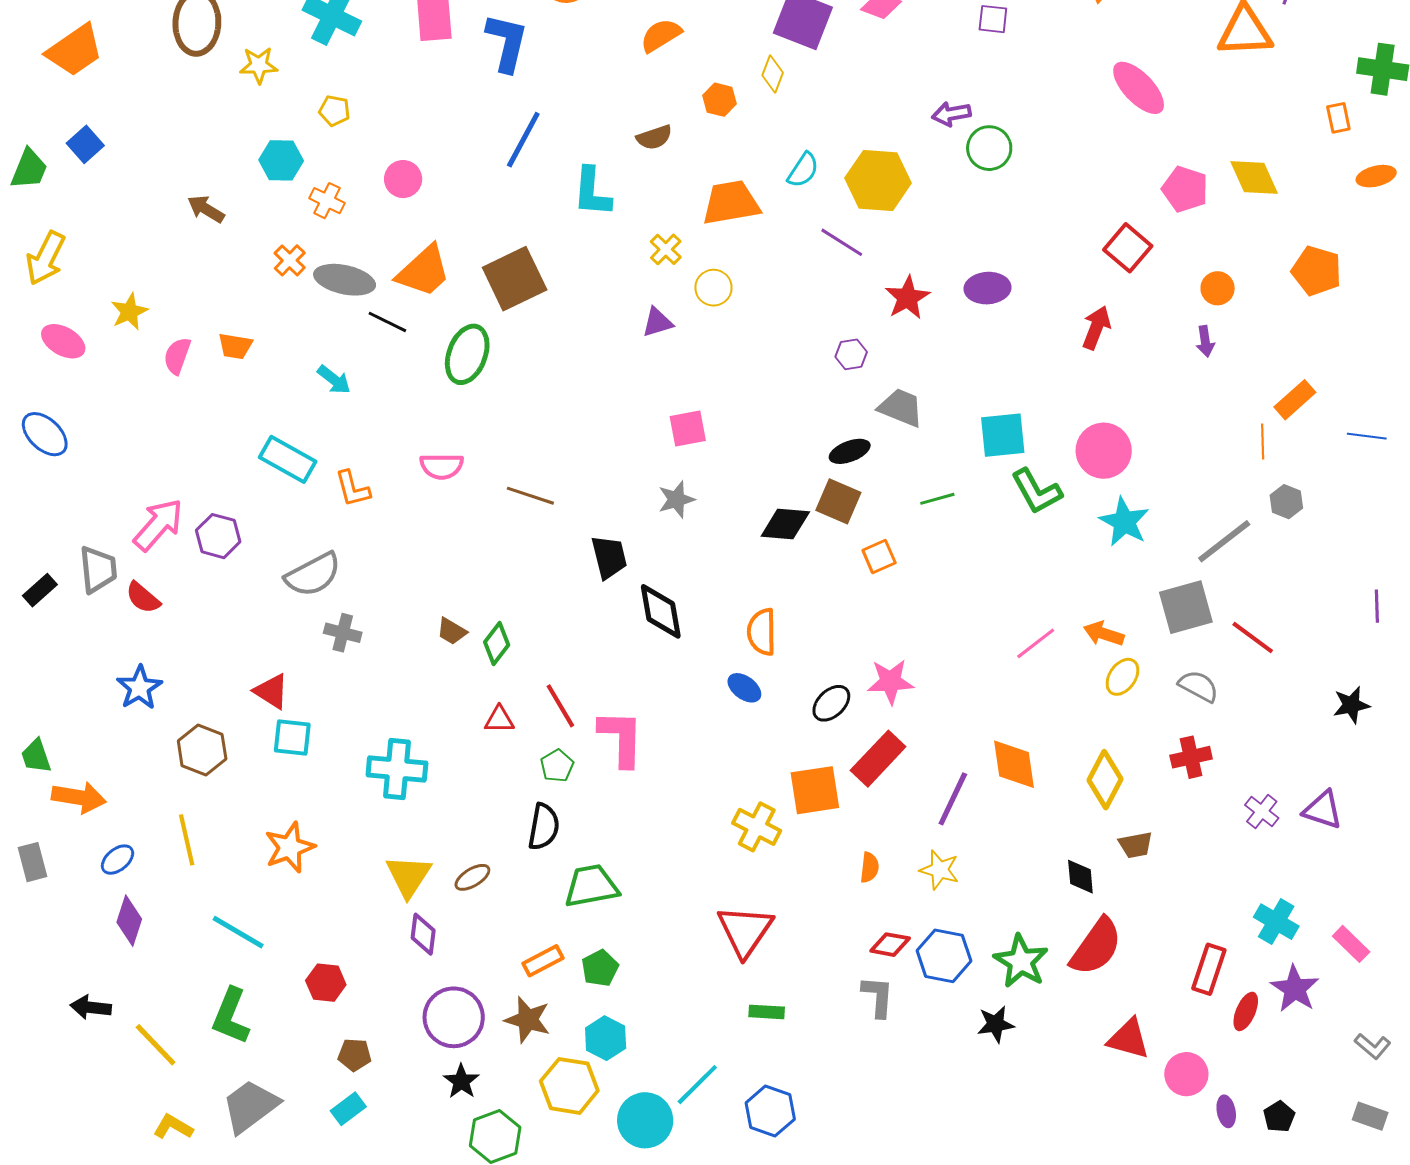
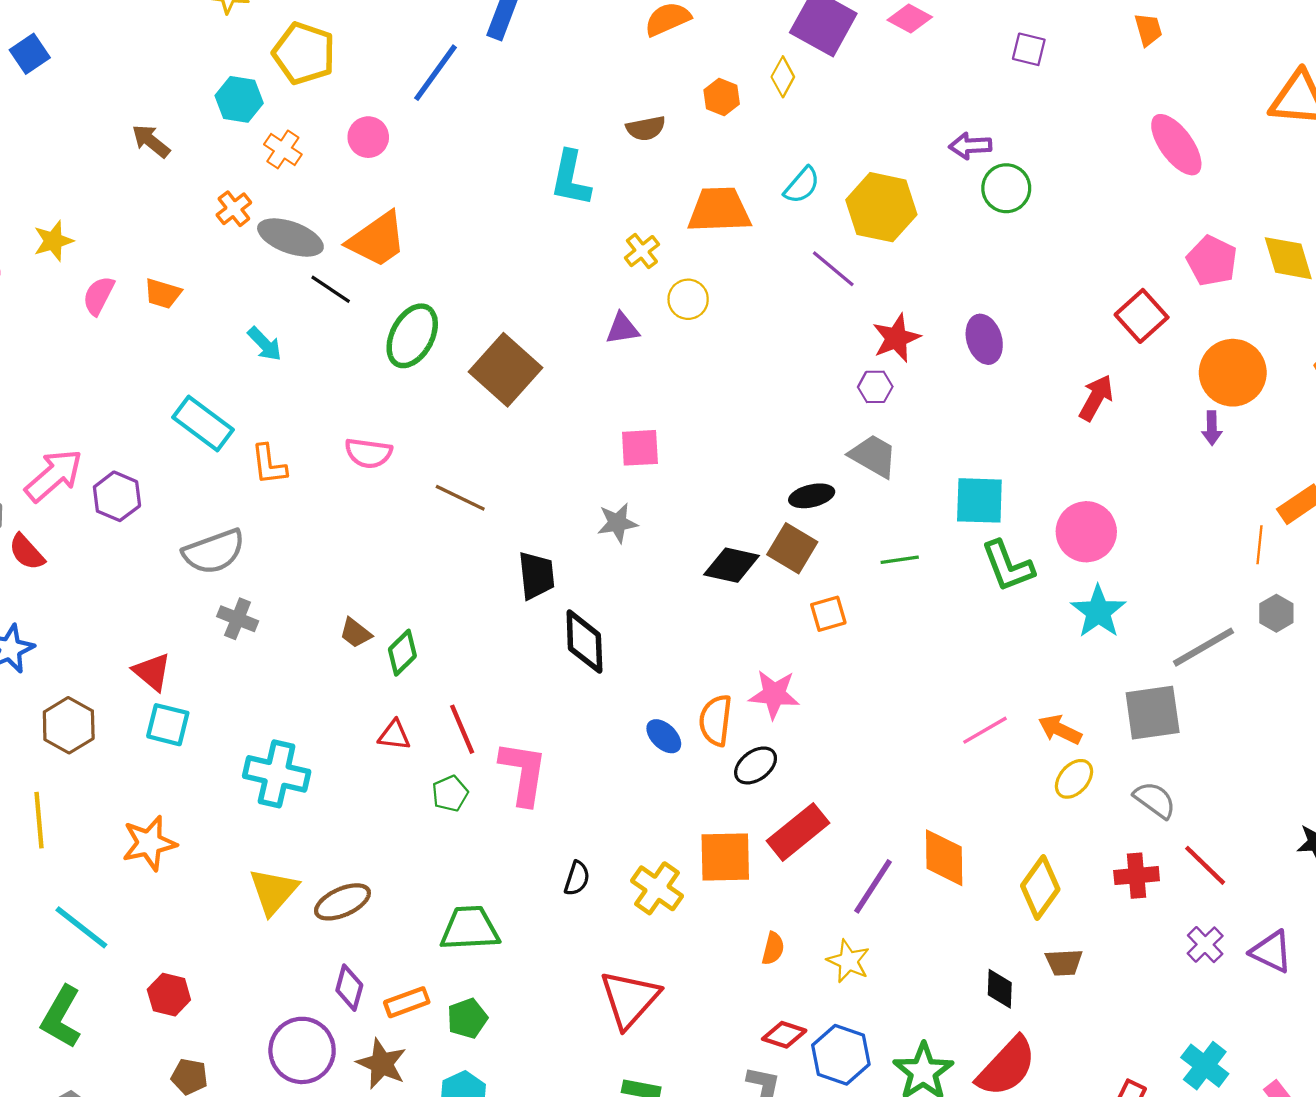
yellow pentagon: (334, 111) -> (304, 53), size x1.8
blue line: (523, 140) -> (436, 73), moved
brown square: (515, 279) -> (505, 370), moved, turned -30
purple ellipse: (988, 288) -> (984, 339), turned 69
orange circle: (1218, 288) -> (1233, 373), size x1.8
purple hexagon: (851, 354) -> (875, 387), moved
orange semicircle: (762, 632) -> (716, 720), moved
red line: (1253, 637) -> (1205, 865), moved
pink star: (890, 682) -> (774, 694), moved
black semicircle: (544, 827) -> (577, 878), moved, size x0.7
brown ellipse: (472, 877) -> (342, 902), size x1.4
purple diamond: (423, 934) -> (349, 988), moved

